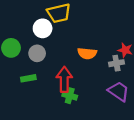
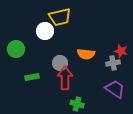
gray circle: (37, 53) -> (60, 63), moved
green cross: (70, 96) -> (77, 104), moved

